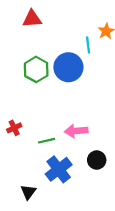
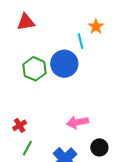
green line: (47, 141) -> (27, 148), moved, turned -42

